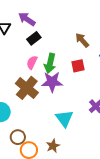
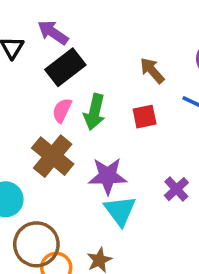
black rectangle: (34, 38) -> (65, 67), size x1.5
purple star: (52, 82) -> (108, 176), moved
brown circle: (18, 137) -> (36, 244), size x1.6

